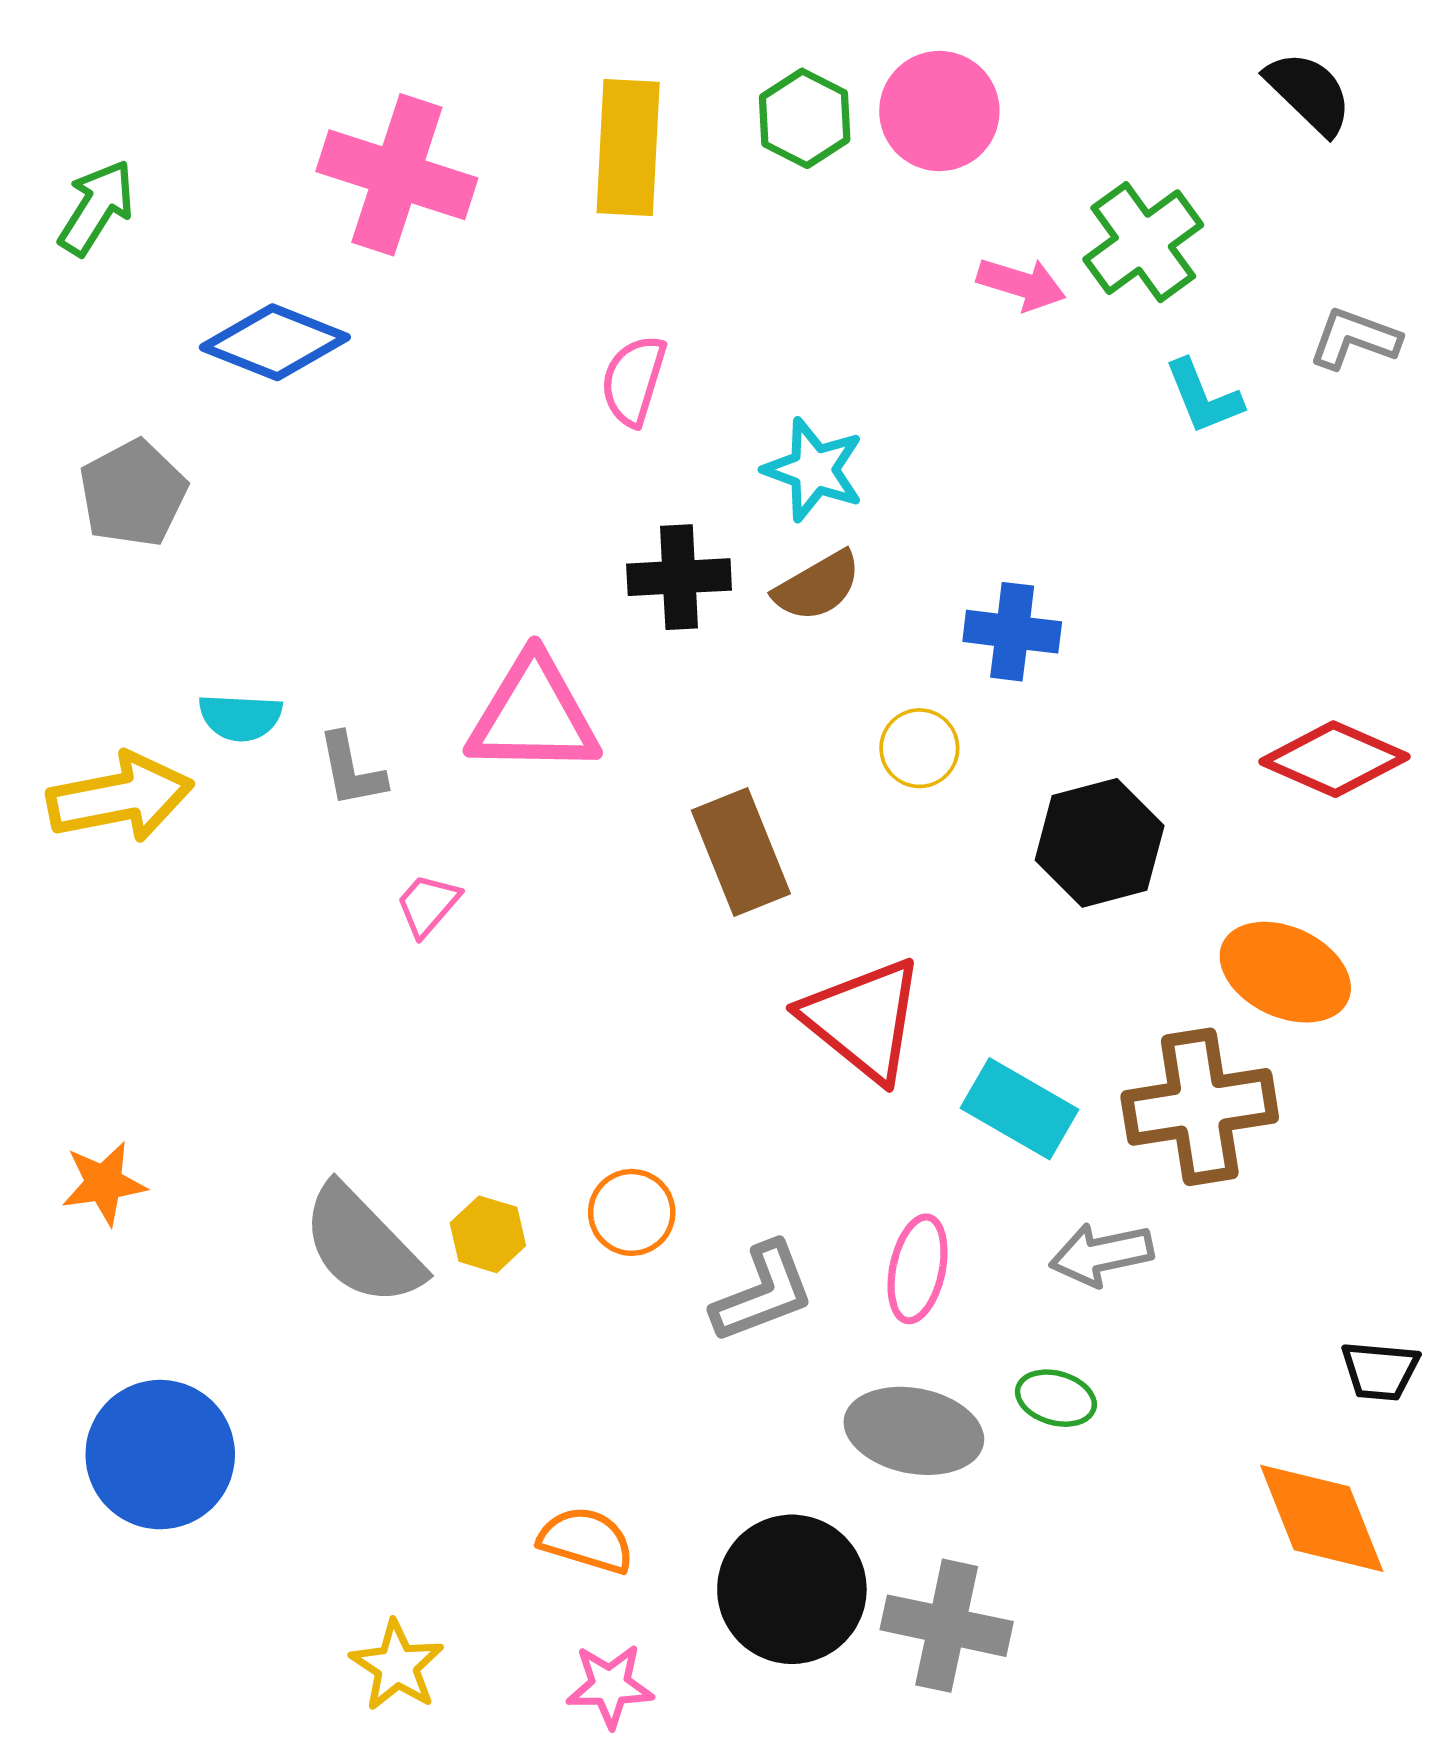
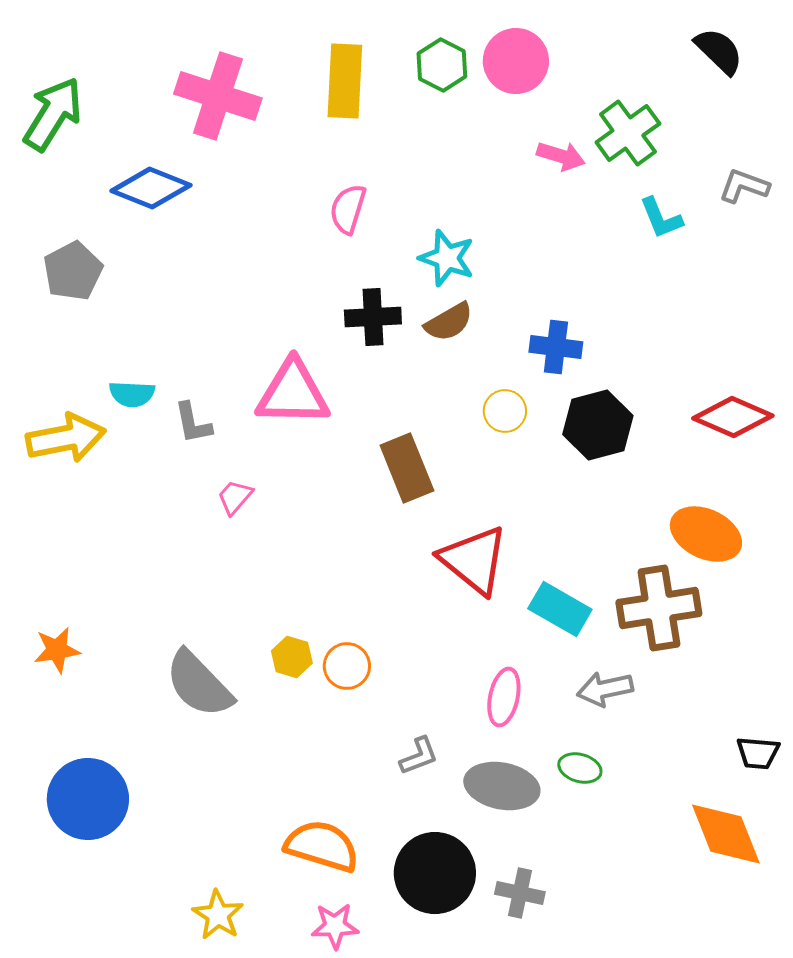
green arrow: (96, 208) -> (53, 114), size x1.4
black hexagon: (1100, 843) -> (598, 425), moved
yellow hexagon: (488, 1234) -> (292, 657), moved
gray L-shape: (763, 1293) -> (419, 756), moved, size x0.7
orange semicircle: (586, 1540) -> (322, 846), size x1.4
gray cross: (947, 1626) -> (520, 893), size x0.7

